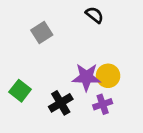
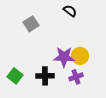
green square: (20, 91) -> (15, 76), moved
black cross: (61, 103) -> (45, 76), turned 30

